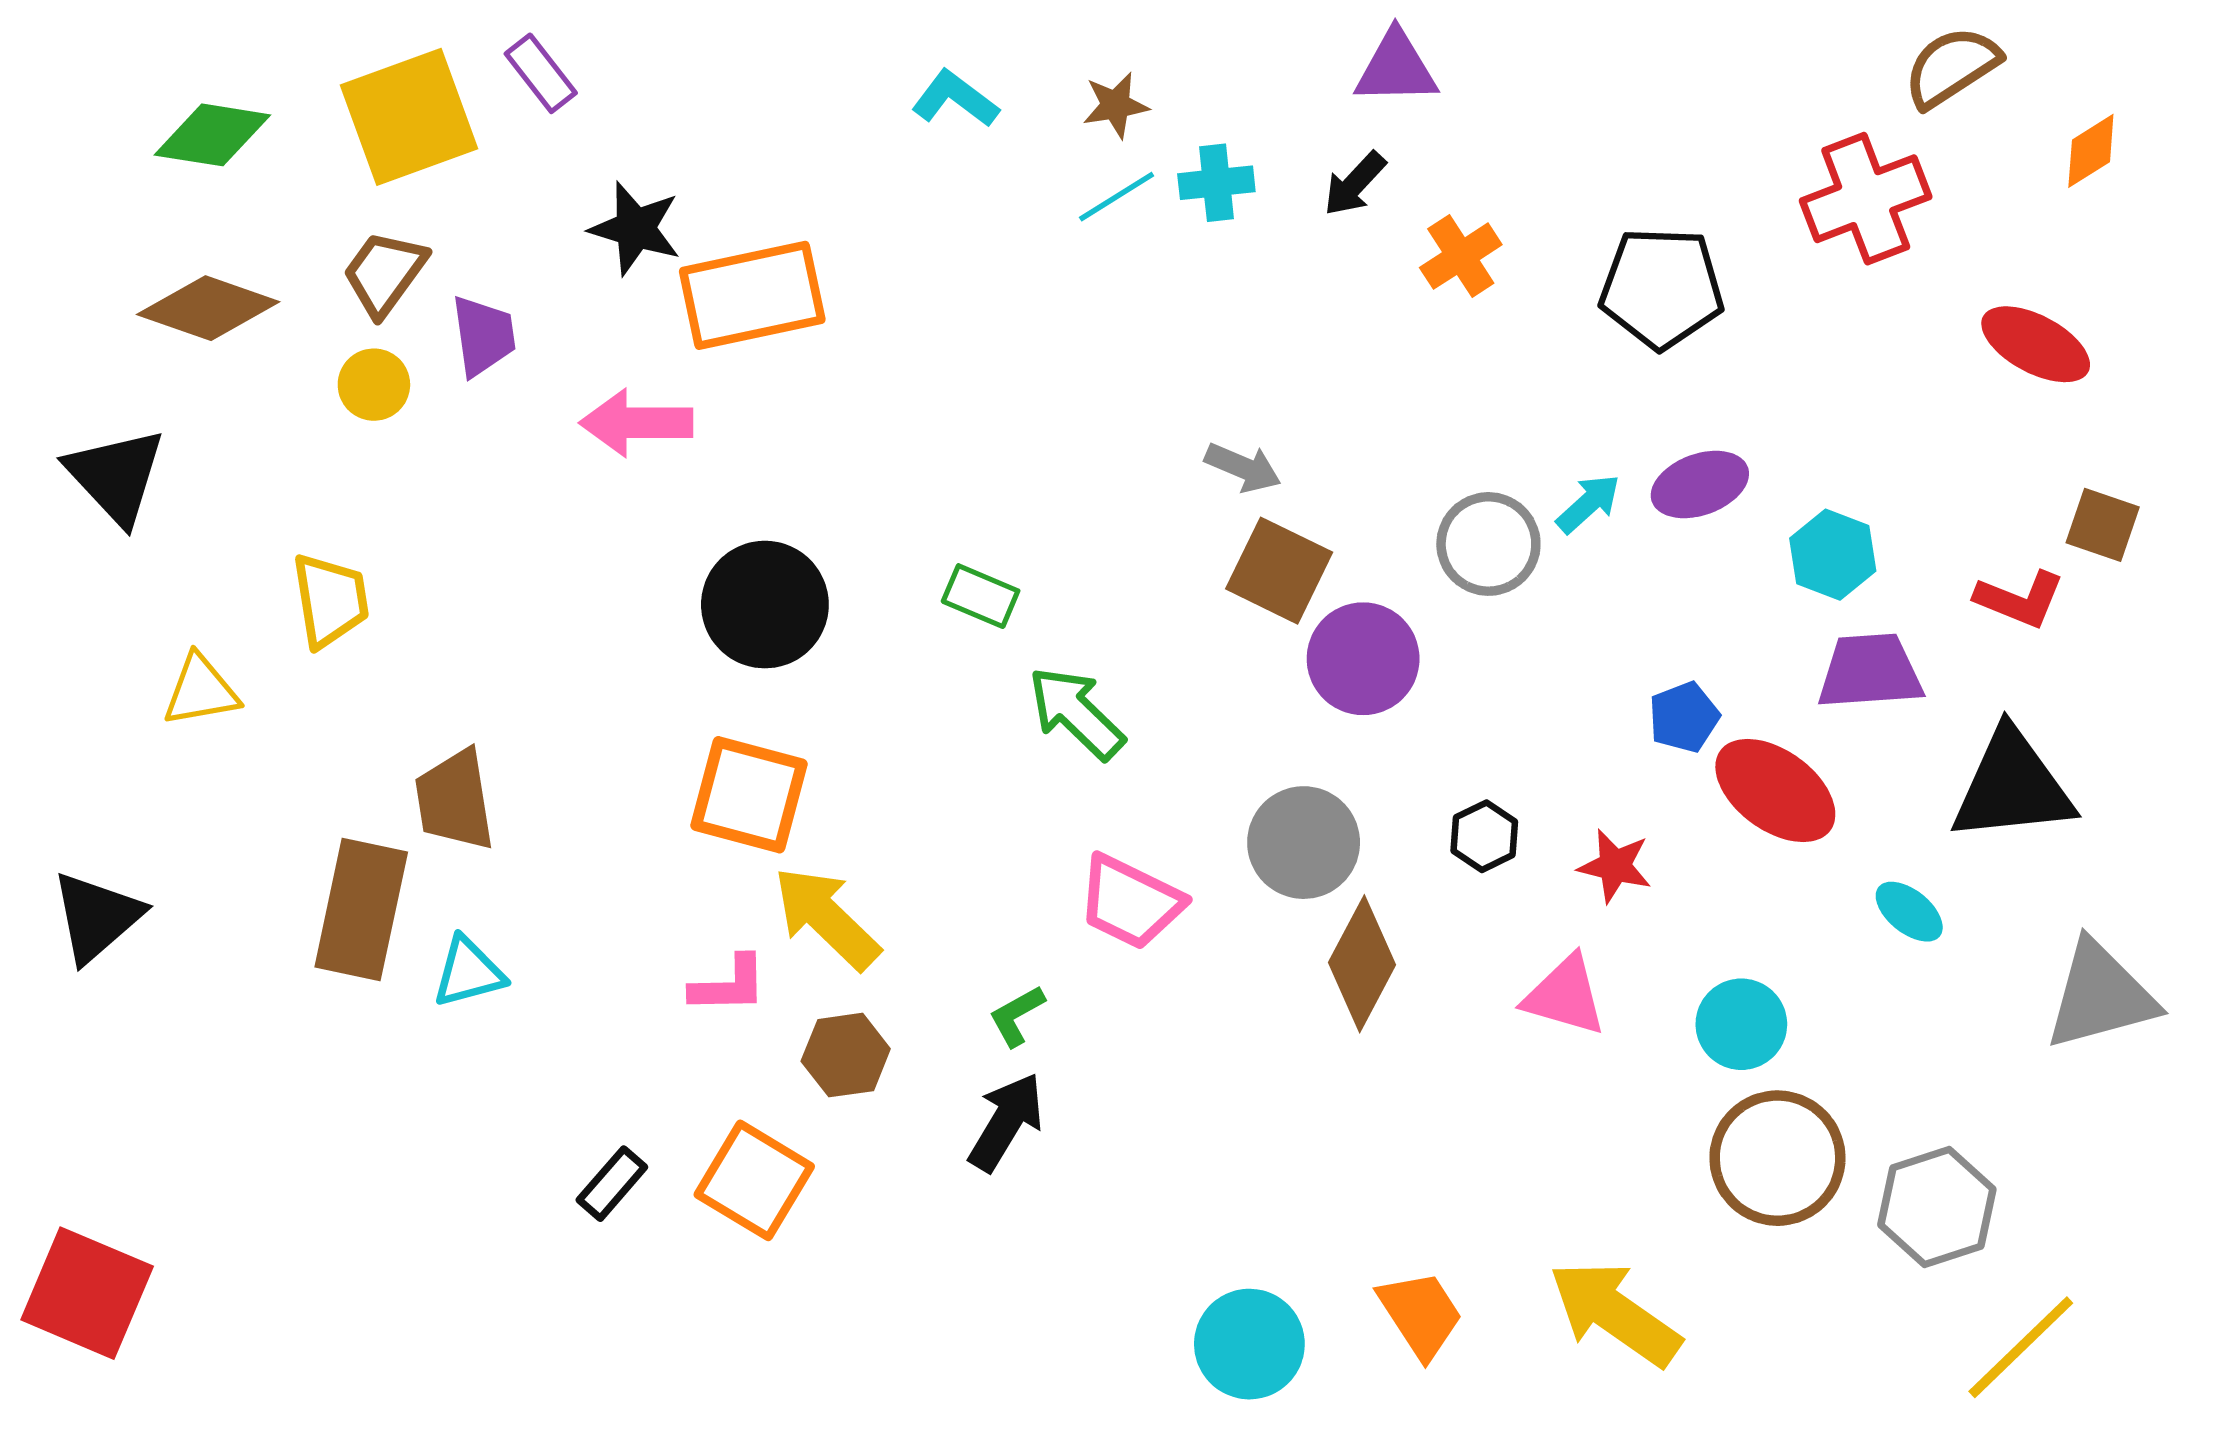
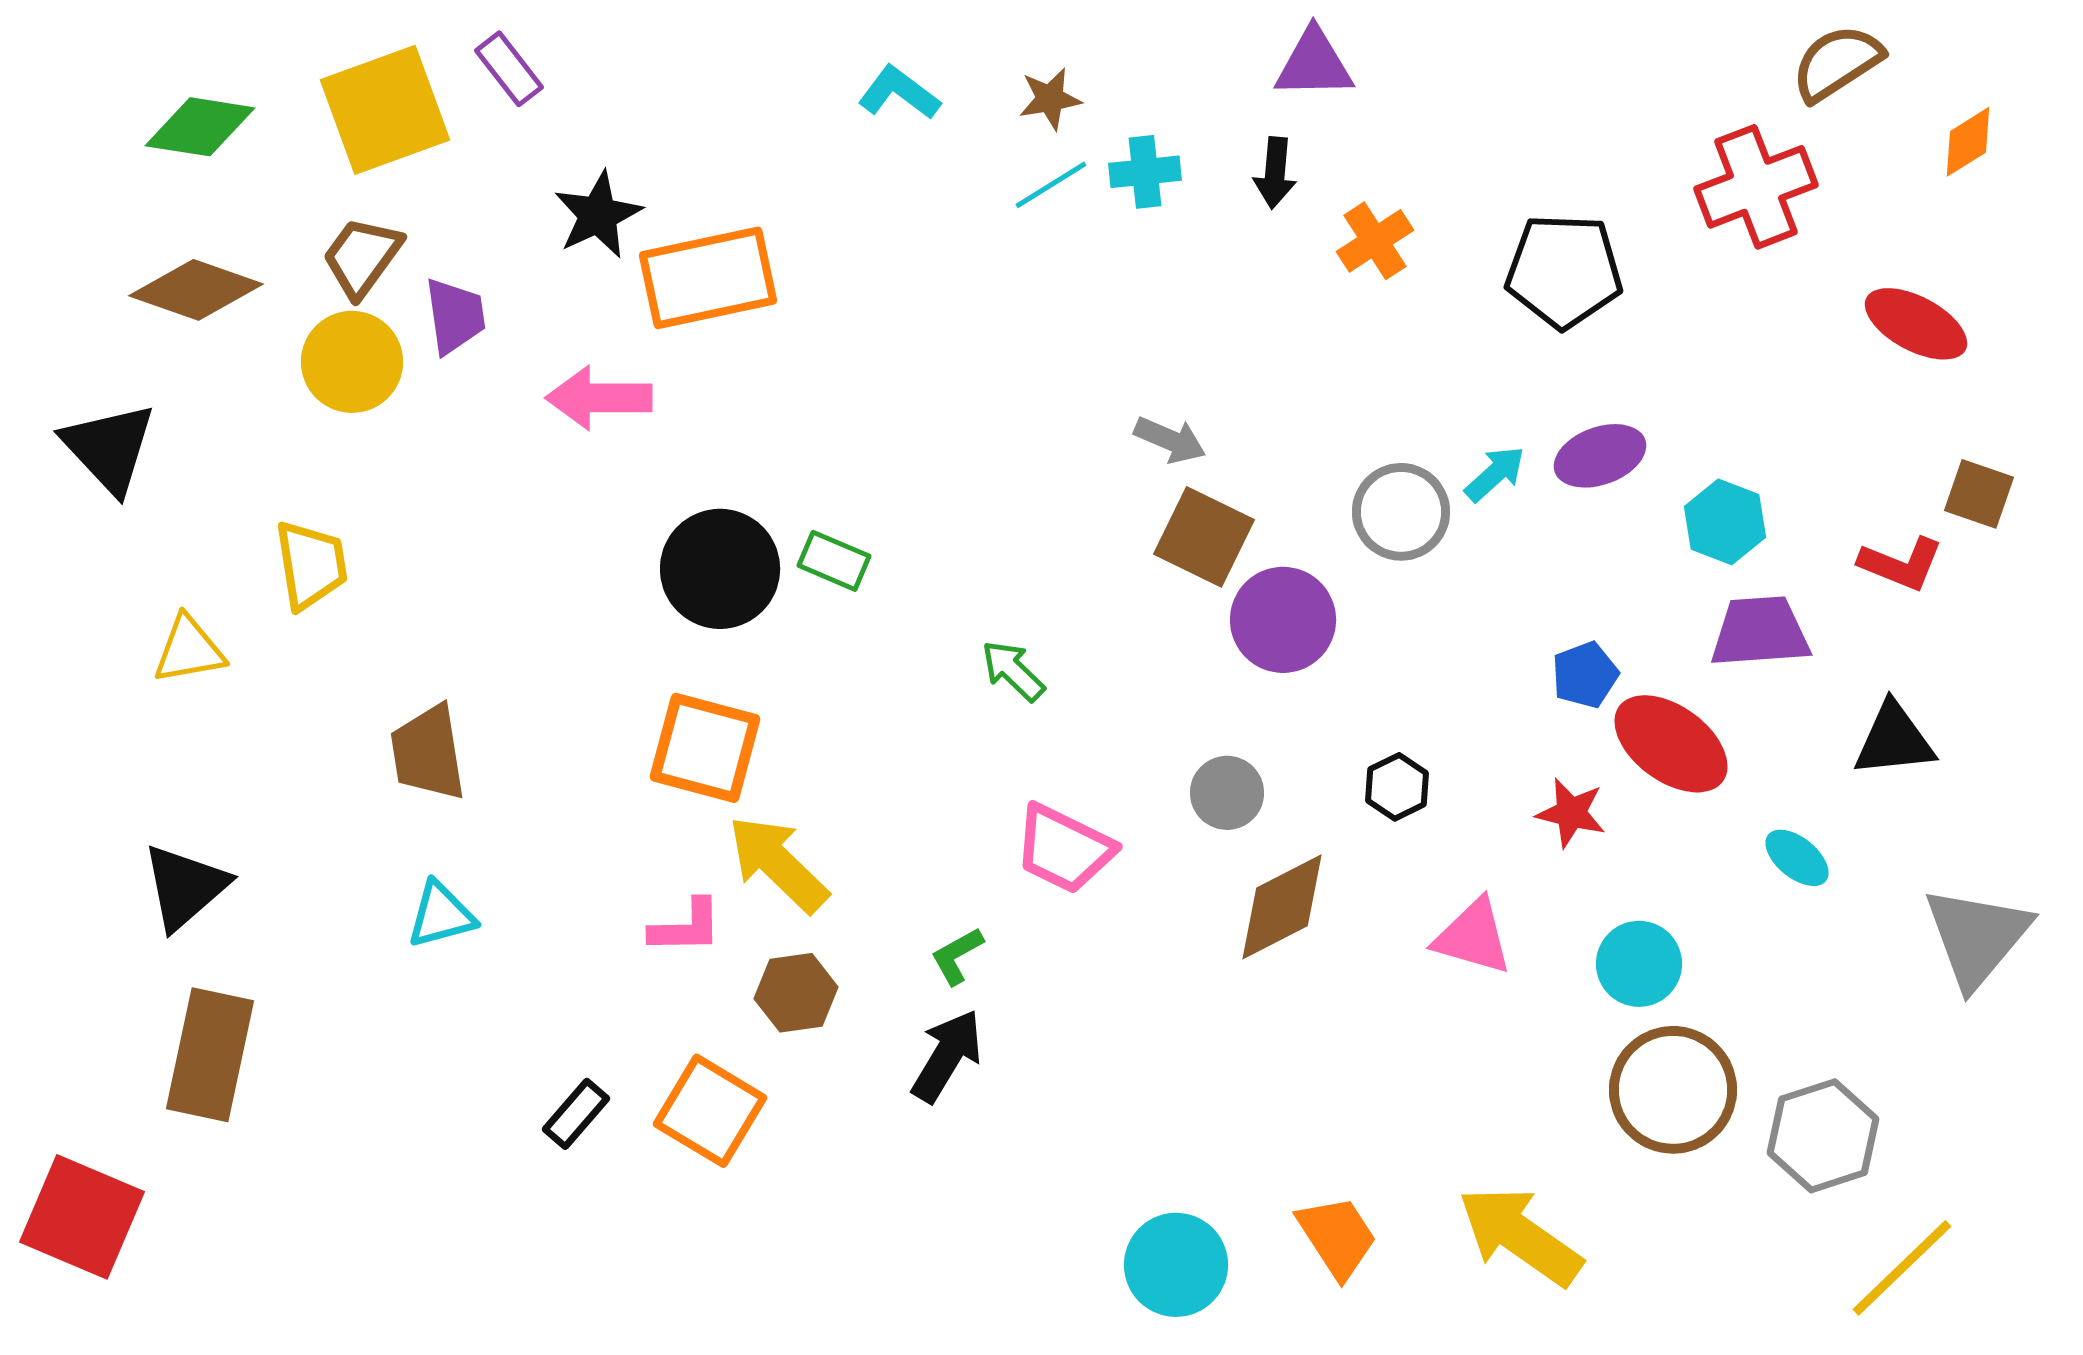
black arrow: (1355, 184) -> (1275, 173), turned -38
black star: (635, 228) -> (598, 215), turned 30
yellow circle: (374, 385) -> (352, 362), size x1.5
green rectangle: (981, 596) -> (834, 561), moved
green arrow: (1076, 713) -> (1013, 671), size x0.7
black triangle: (2012, 786) -> (1894, 740), size x0.7
gray circle: (1304, 843) -> (1227, 793), size x0.7
red star: (1615, 866) -> (1571, 813), moved
brown rectangle: (361, 909) -> (210, 1055), moved
black triangle: (97, 917) -> (185, 887), moved
brown diamond: (1362, 964) -> (1282, 907), turned 35
gray triangle: (2100, 996) -> (1977, 937), turned -35

